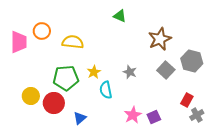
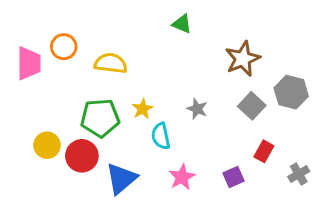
red rectangle: (187, 100) -> (264, 151), moved
pink star: (133, 115) -> (182, 177), moved
blue triangle: (80, 118) -> (121, 179), size x1.6

